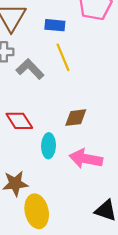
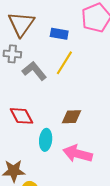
yellow line: (63, 57) -> (64, 63), turned 50

